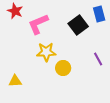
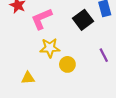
yellow triangle: (15, 81) -> (28, 78), moved

